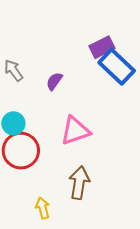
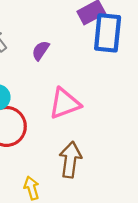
blue rectangle: (117, 67) -> (108, 33), turned 54

